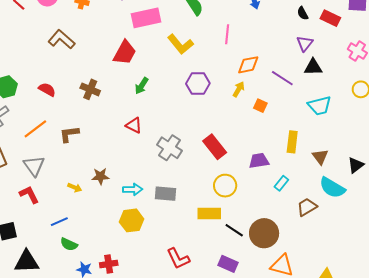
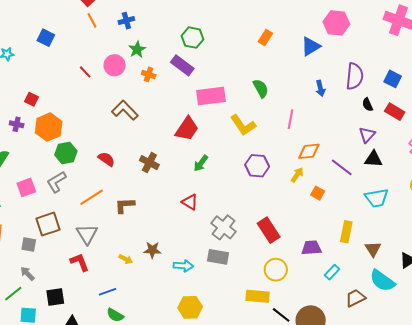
gray rectangle: (165, 194) -> (218, 257), moved
yellow hexagon: (132, 220) -> (190, 307), moved

